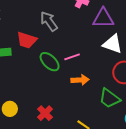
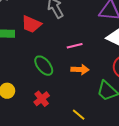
green ellipse: (50, 62) -> (44, 66), moved

